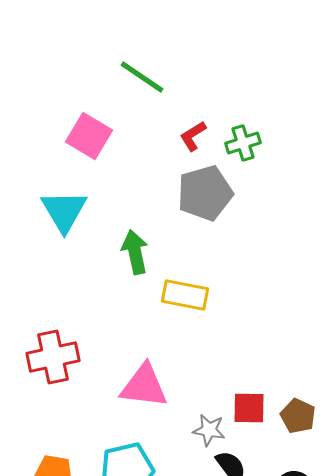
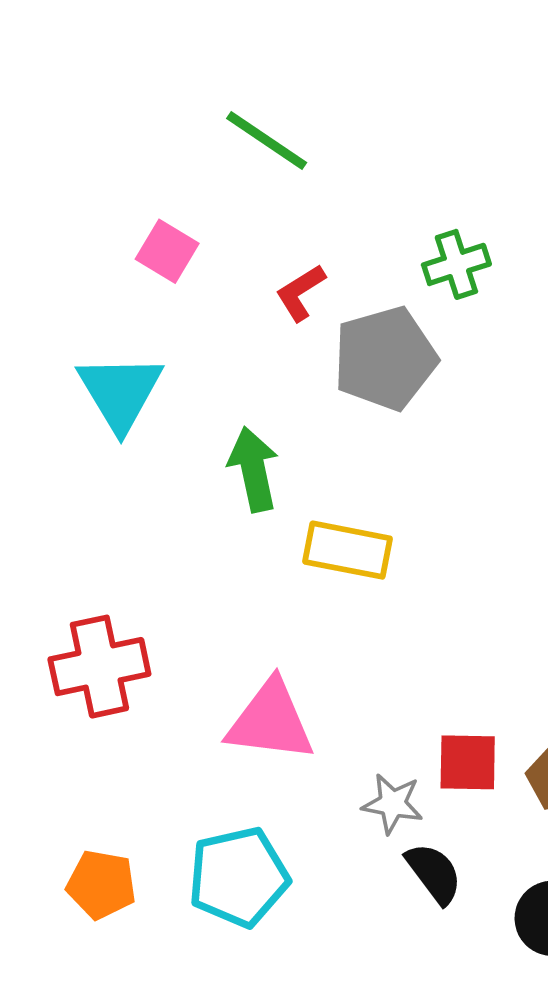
pink square: (89, 136) -> (167, 251), size x0.7
red L-shape: (193, 136) -> (300, 293), moved

